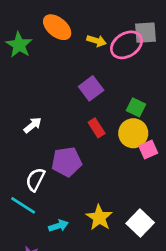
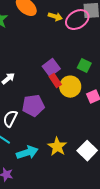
purple square: (91, 88) -> (51, 68), moved
yellow circle: (133, 133) -> (70, 87), moved
cyan arrow: (58, 226) -> (27, 153), size x1.5

